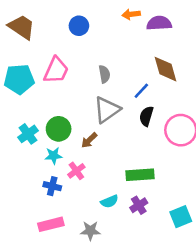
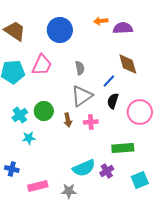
blue circle: (79, 26) -> (60, 30), size x1.6
brown arrow: (89, 140) -> (68, 120), turned -56
cyan star: (53, 156) -> (29, 138), moved
pink cross: (76, 171) -> (91, 122), moved, turned 32
green rectangle: (140, 175) -> (123, 148), moved
blue cross: (52, 186) -> (12, 169), moved
cyan semicircle: (109, 201) -> (84, 168), size x1.6

